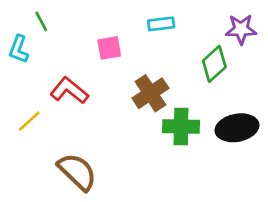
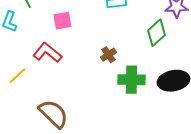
pink square: (109, 48) -> (62, 21), moved
brown cross: (150, 93) -> (108, 55), size x0.6

